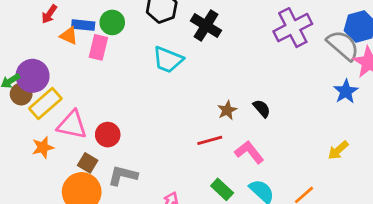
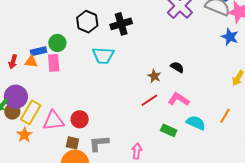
red arrow: (49, 14) -> (13, 62), moved
black cross: (206, 26) -> (121, 24), turned -30
orange star: (43, 147) -> (24, 135), moved

